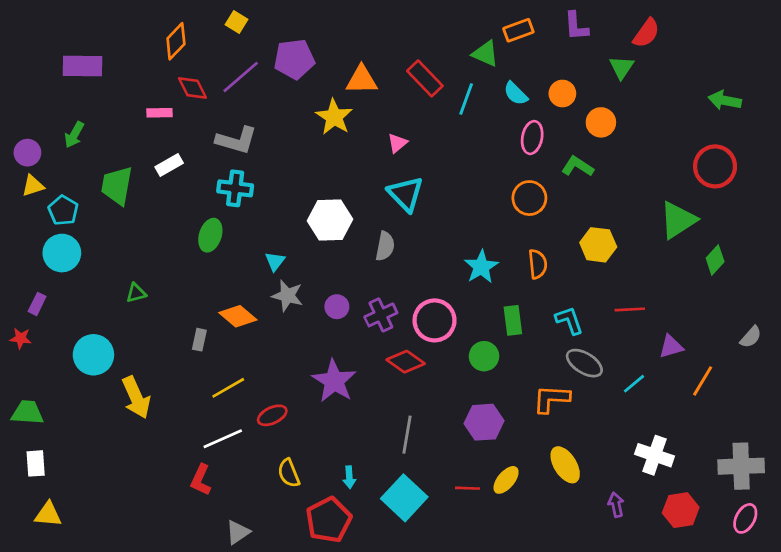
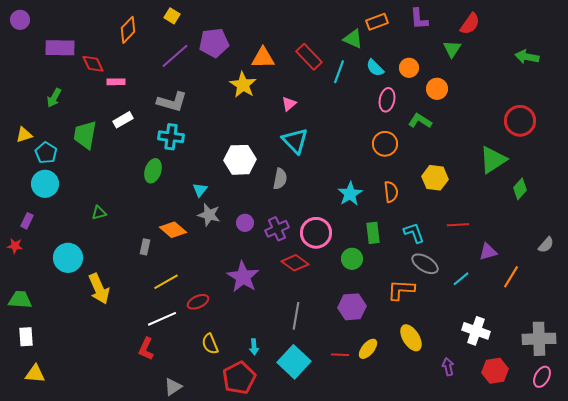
red diamond: (192, 88) -> (93, 64), moved
green arrow: (725, 100) -> (527, 57), moved
purple circle: (27, 153) -> (20, 20), moved

